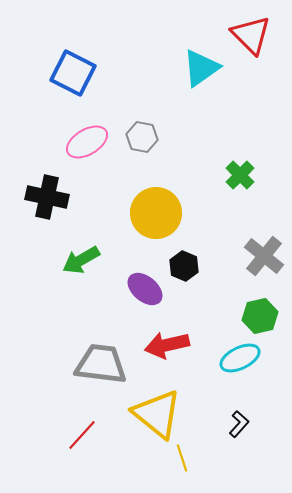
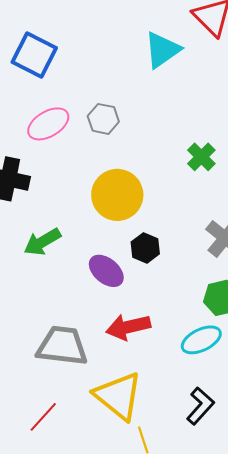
black L-shape: (239, 424) -> (200, 406), size x1.4

